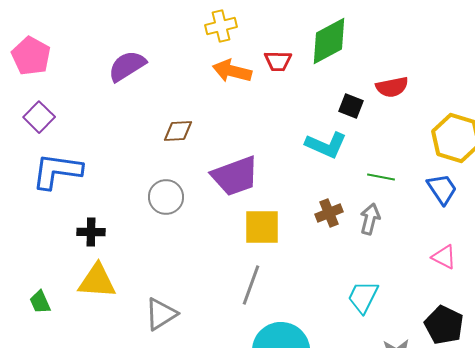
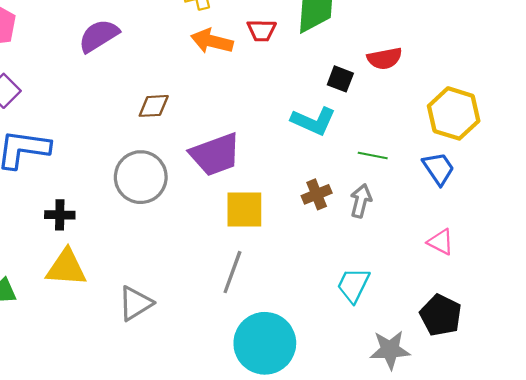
gray circle: (166, 197) -> (141, 177), size x1.4

